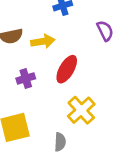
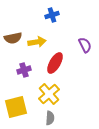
purple semicircle: (105, 31) -> (85, 45), moved
yellow cross: (81, 110) -> (49, 94), moved

